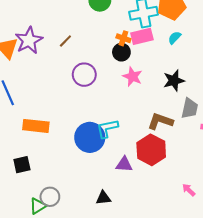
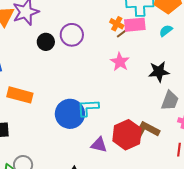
brown line: (65, 41) -> (123, 33), moved
black circle: (121, 52) -> (46, 42), moved
purple circle: (84, 75) -> (72, 35), moved
brown L-shape: (160, 121) -> (147, 130), moved

